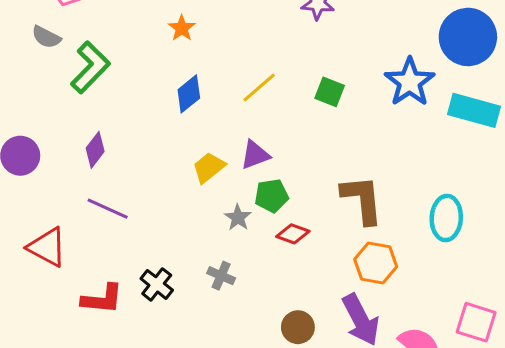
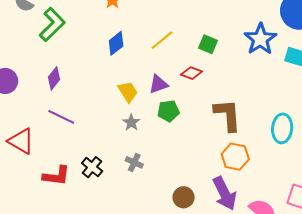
yellow trapezoid: (209, 167) -> (128, 92), turned 95
gray star: (238, 218) -> (131, 123), moved
red diamond: (293, 234) -> (191, 73), moved

